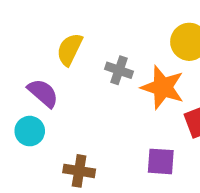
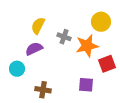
orange star: (163, 87) -> (87, 46), turned -30
purple semicircle: (43, 93) -> (34, 49), moved, turned -66

